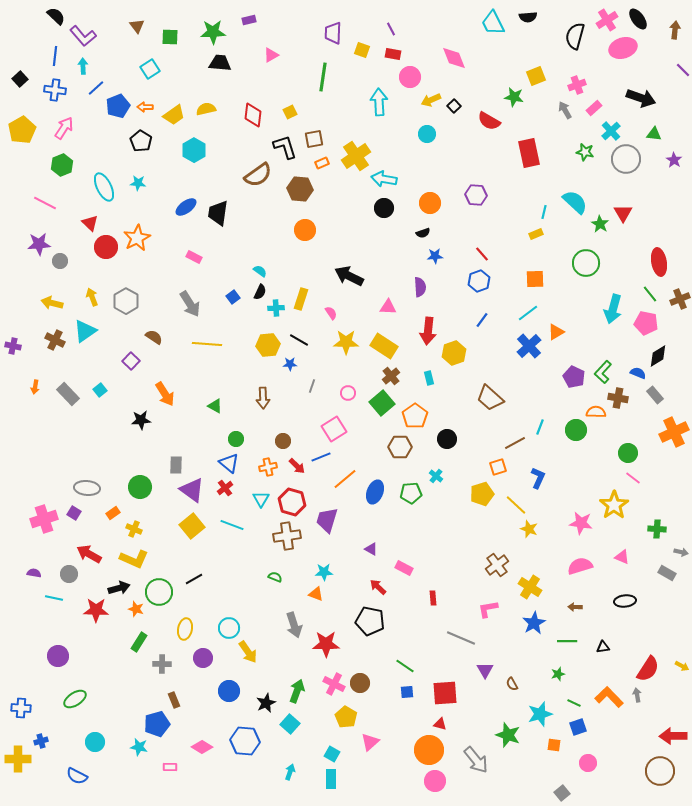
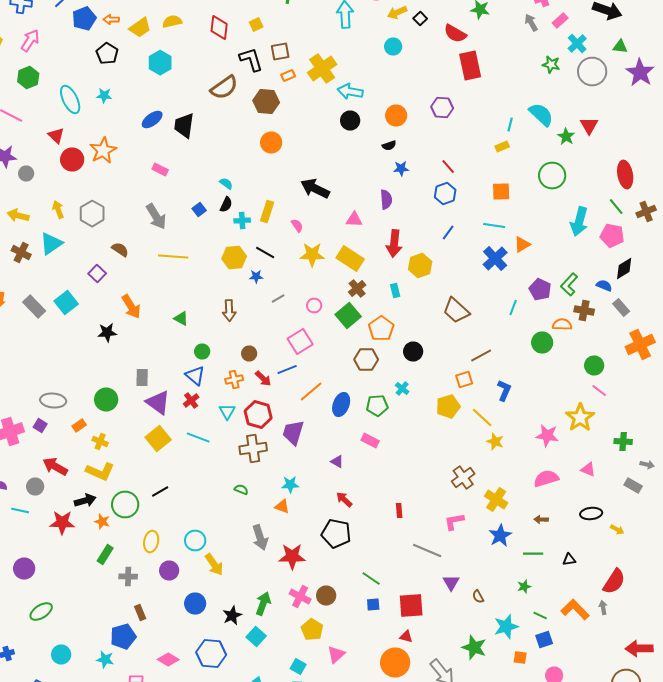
red rectangle: (529, 153) -> (470, 66), moved
purple star: (674, 160) -> (640, 72), size x1.8
cyan line: (528, 313) -> (494, 226), turned 45
gray line: (312, 386) -> (278, 298), turned 40
cyan square: (100, 390) -> (66, 302), size x1.6
cyan line: (540, 427) -> (513, 308), moved
pink rectangle: (404, 568) -> (370, 440), moved
yellow arrow: (682, 666) -> (617, 530), moved

